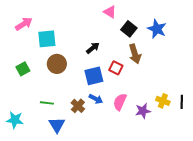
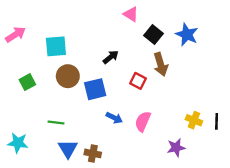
pink arrow: (24, 24) -> (15, 35), moved
blue square: (94, 76) -> (95, 89), moved
brown cross: (78, 106) -> (93, 153), moved, turned -32
purple star: (143, 111) -> (176, 148), moved

